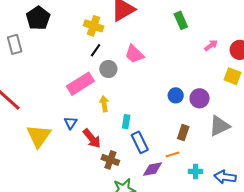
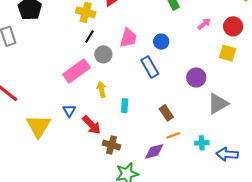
pink trapezoid: (134, 54) -> (128, 38), turned -115
blue circle: (176, 95) -> (161, 42), moved
brown rectangle: (183, 133) -> (166, 113), moved, turned -49
blue rectangle: (140, 142) -> (150, 67), moved
cyan cross: (196, 171) -> (202, 143), moved

